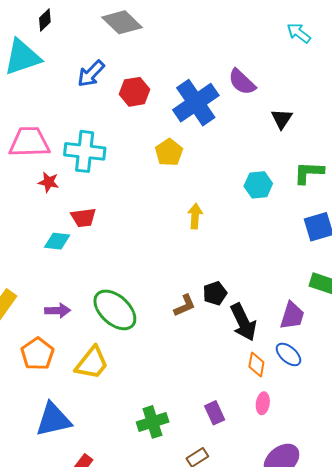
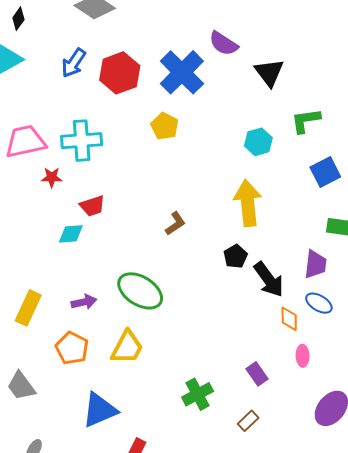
red hexagon: (135, 92) -> (120, 73), size x1.4
black triangle: (282, 119) -> (269, 73), size x1.4
yellow arrow: (195, 216) -> (248, 203), moved, size x1.8
brown L-shape: (185, 305) -> (175, 224), moved

